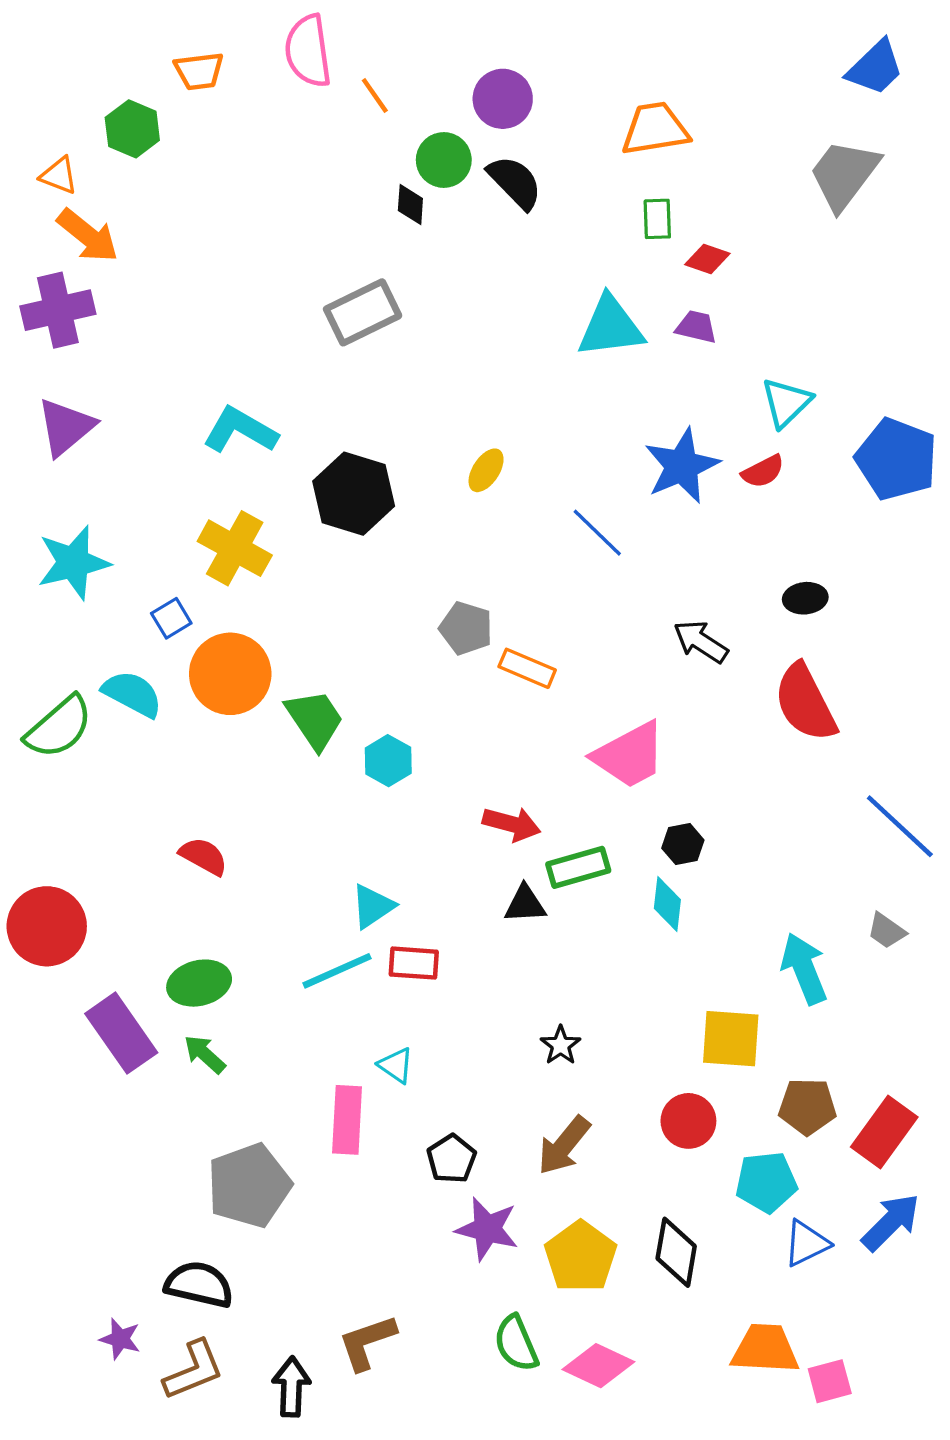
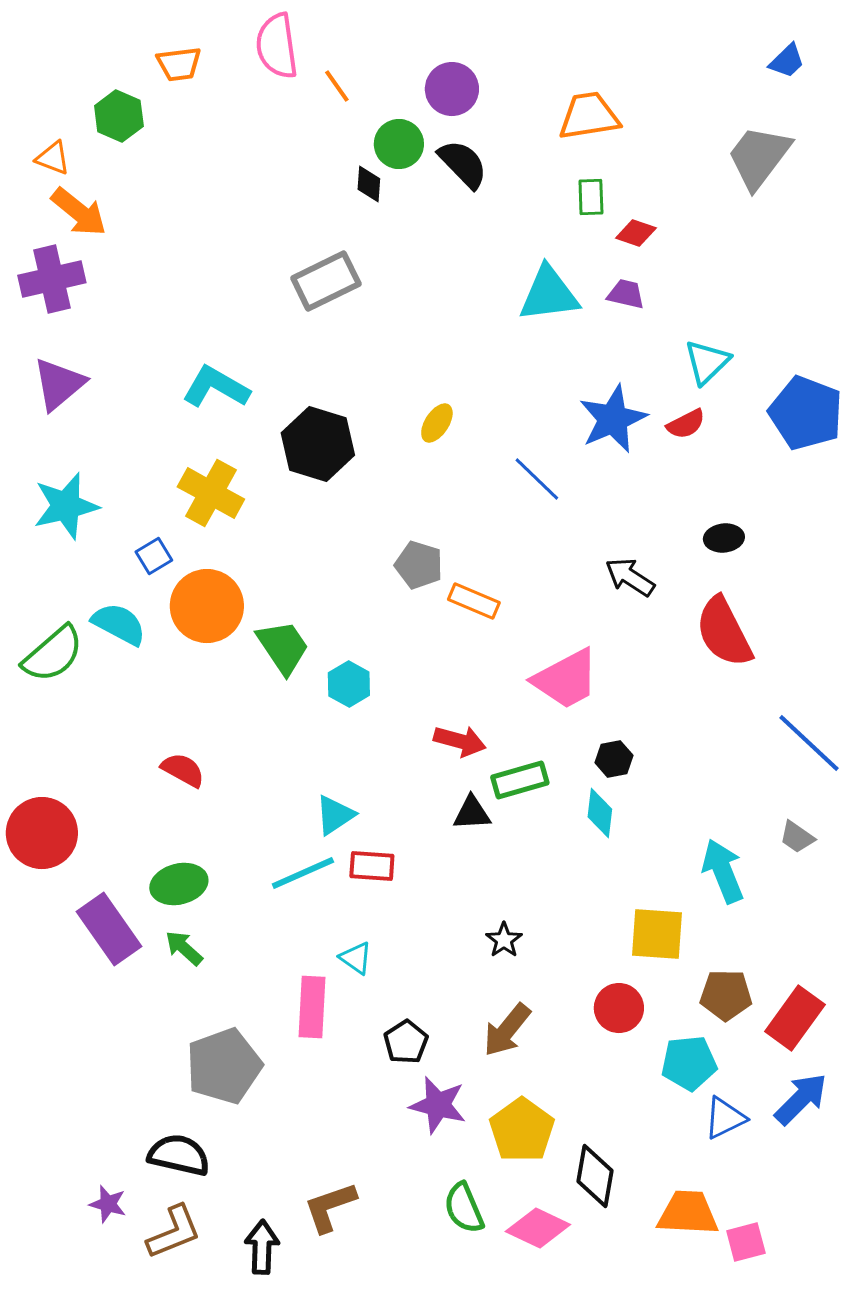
blue trapezoid: (875, 68) -> (787, 61), size x0.7
black diamond: (676, 1252) -> (595, 1176), moved

